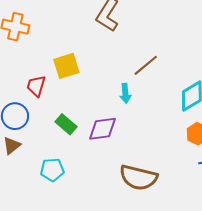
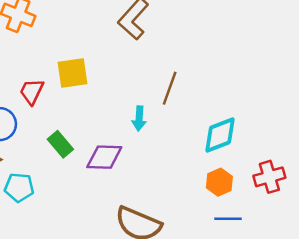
brown line: (146, 65) -> (170, 88), turned -40
cyan pentagon: (52, 170) -> (19, 187), moved

